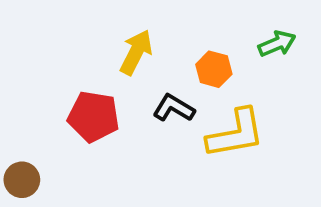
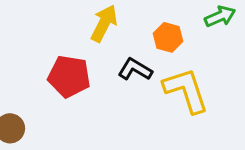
yellow L-shape: (236, 134) -> (186, 90), turned -98

